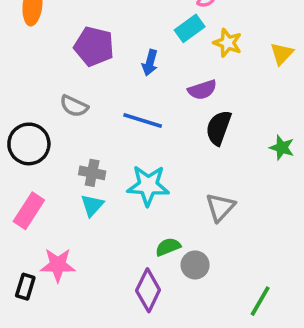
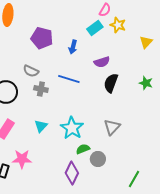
yellow star: (228, 43) -> (118, 25), moved
green star: (282, 148) -> (146, 83), moved
gray cross: (92, 173) -> (41, 89), moved
cyan star: (148, 185) -> (72, 128), moved, turned 30

